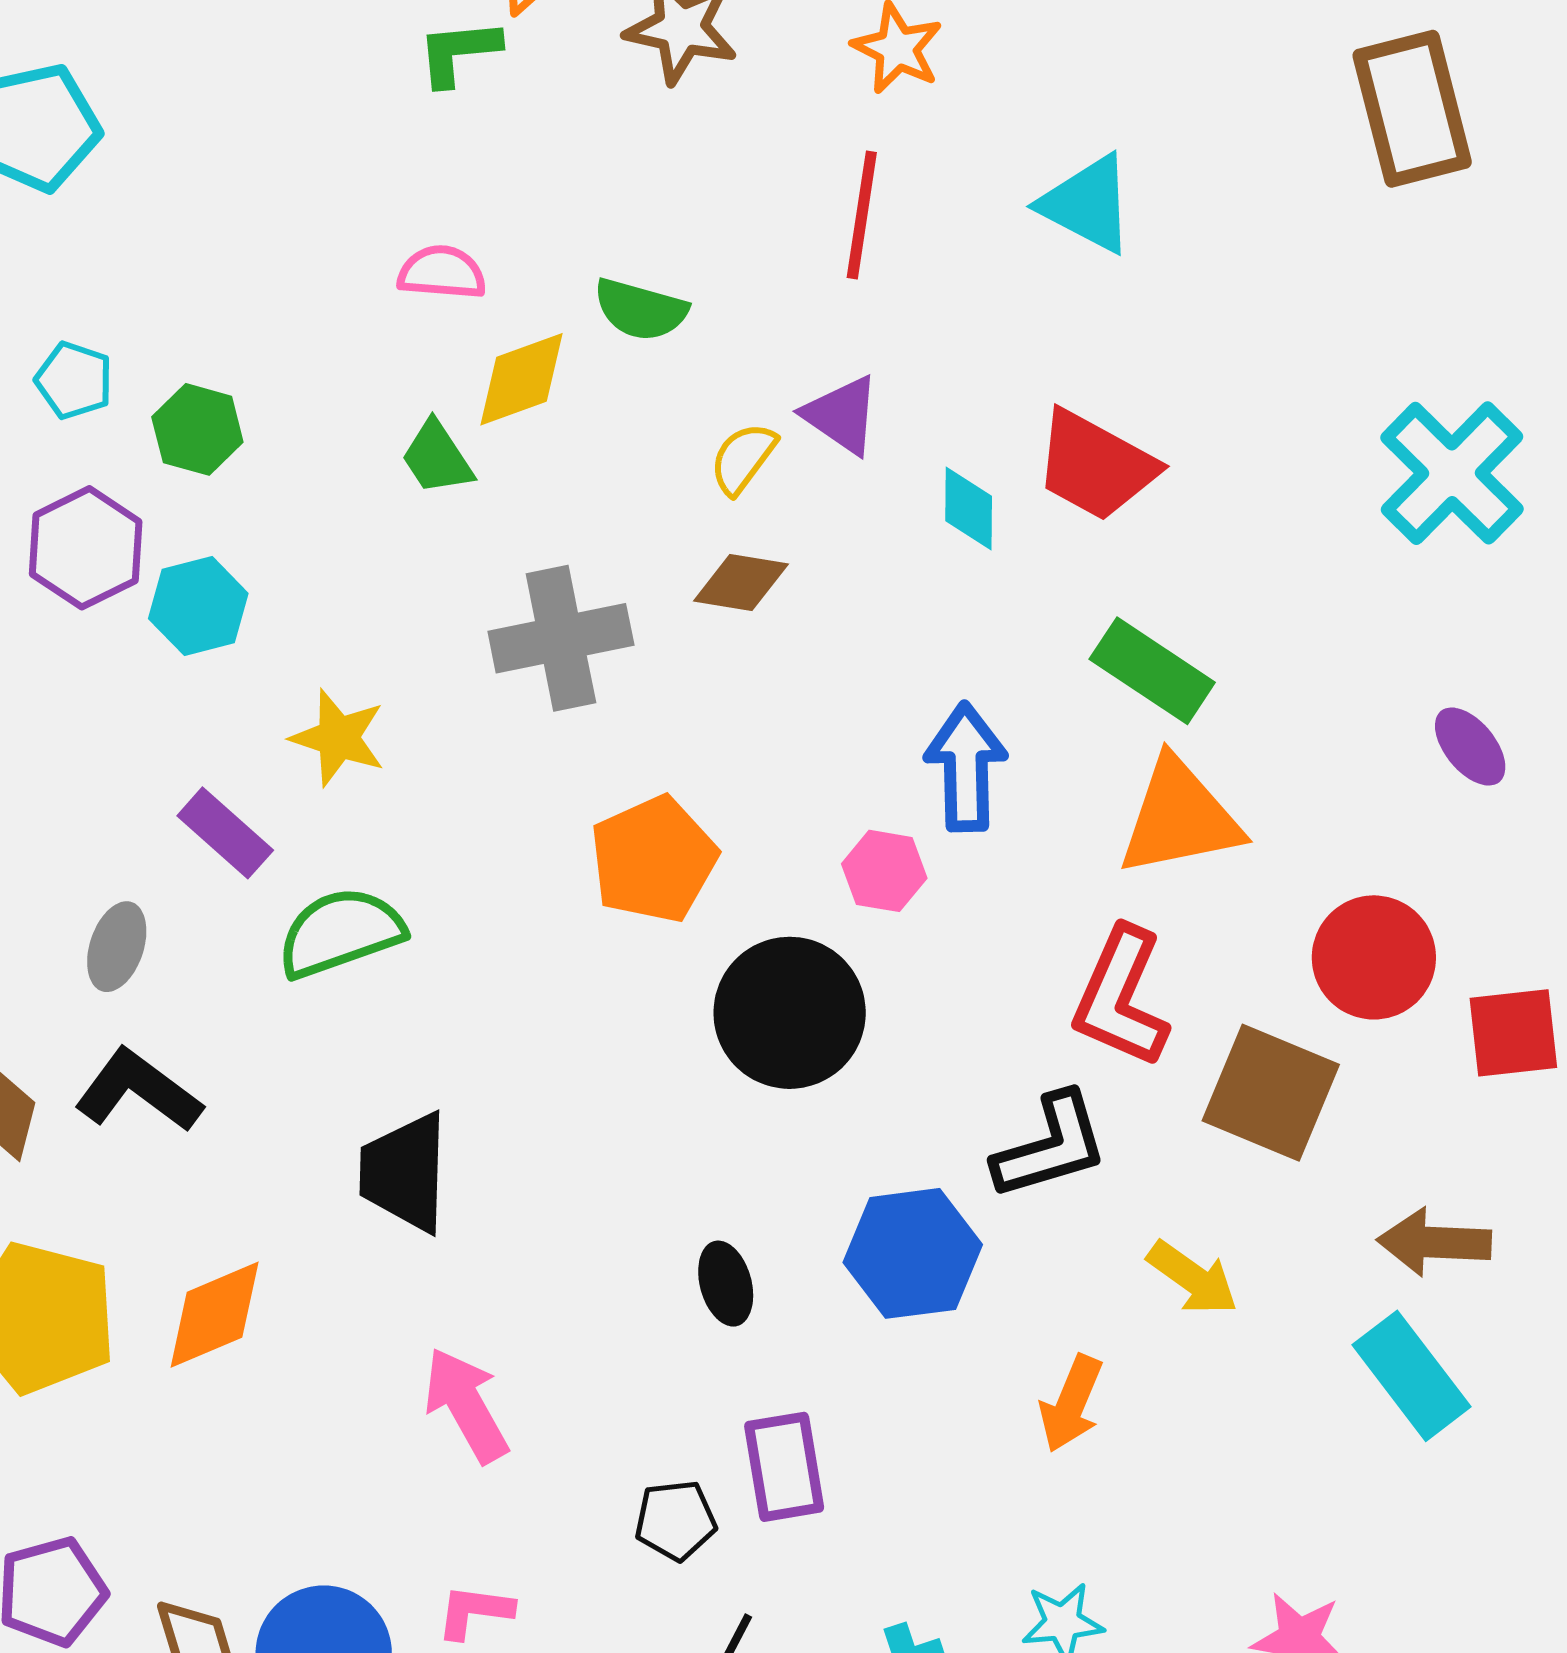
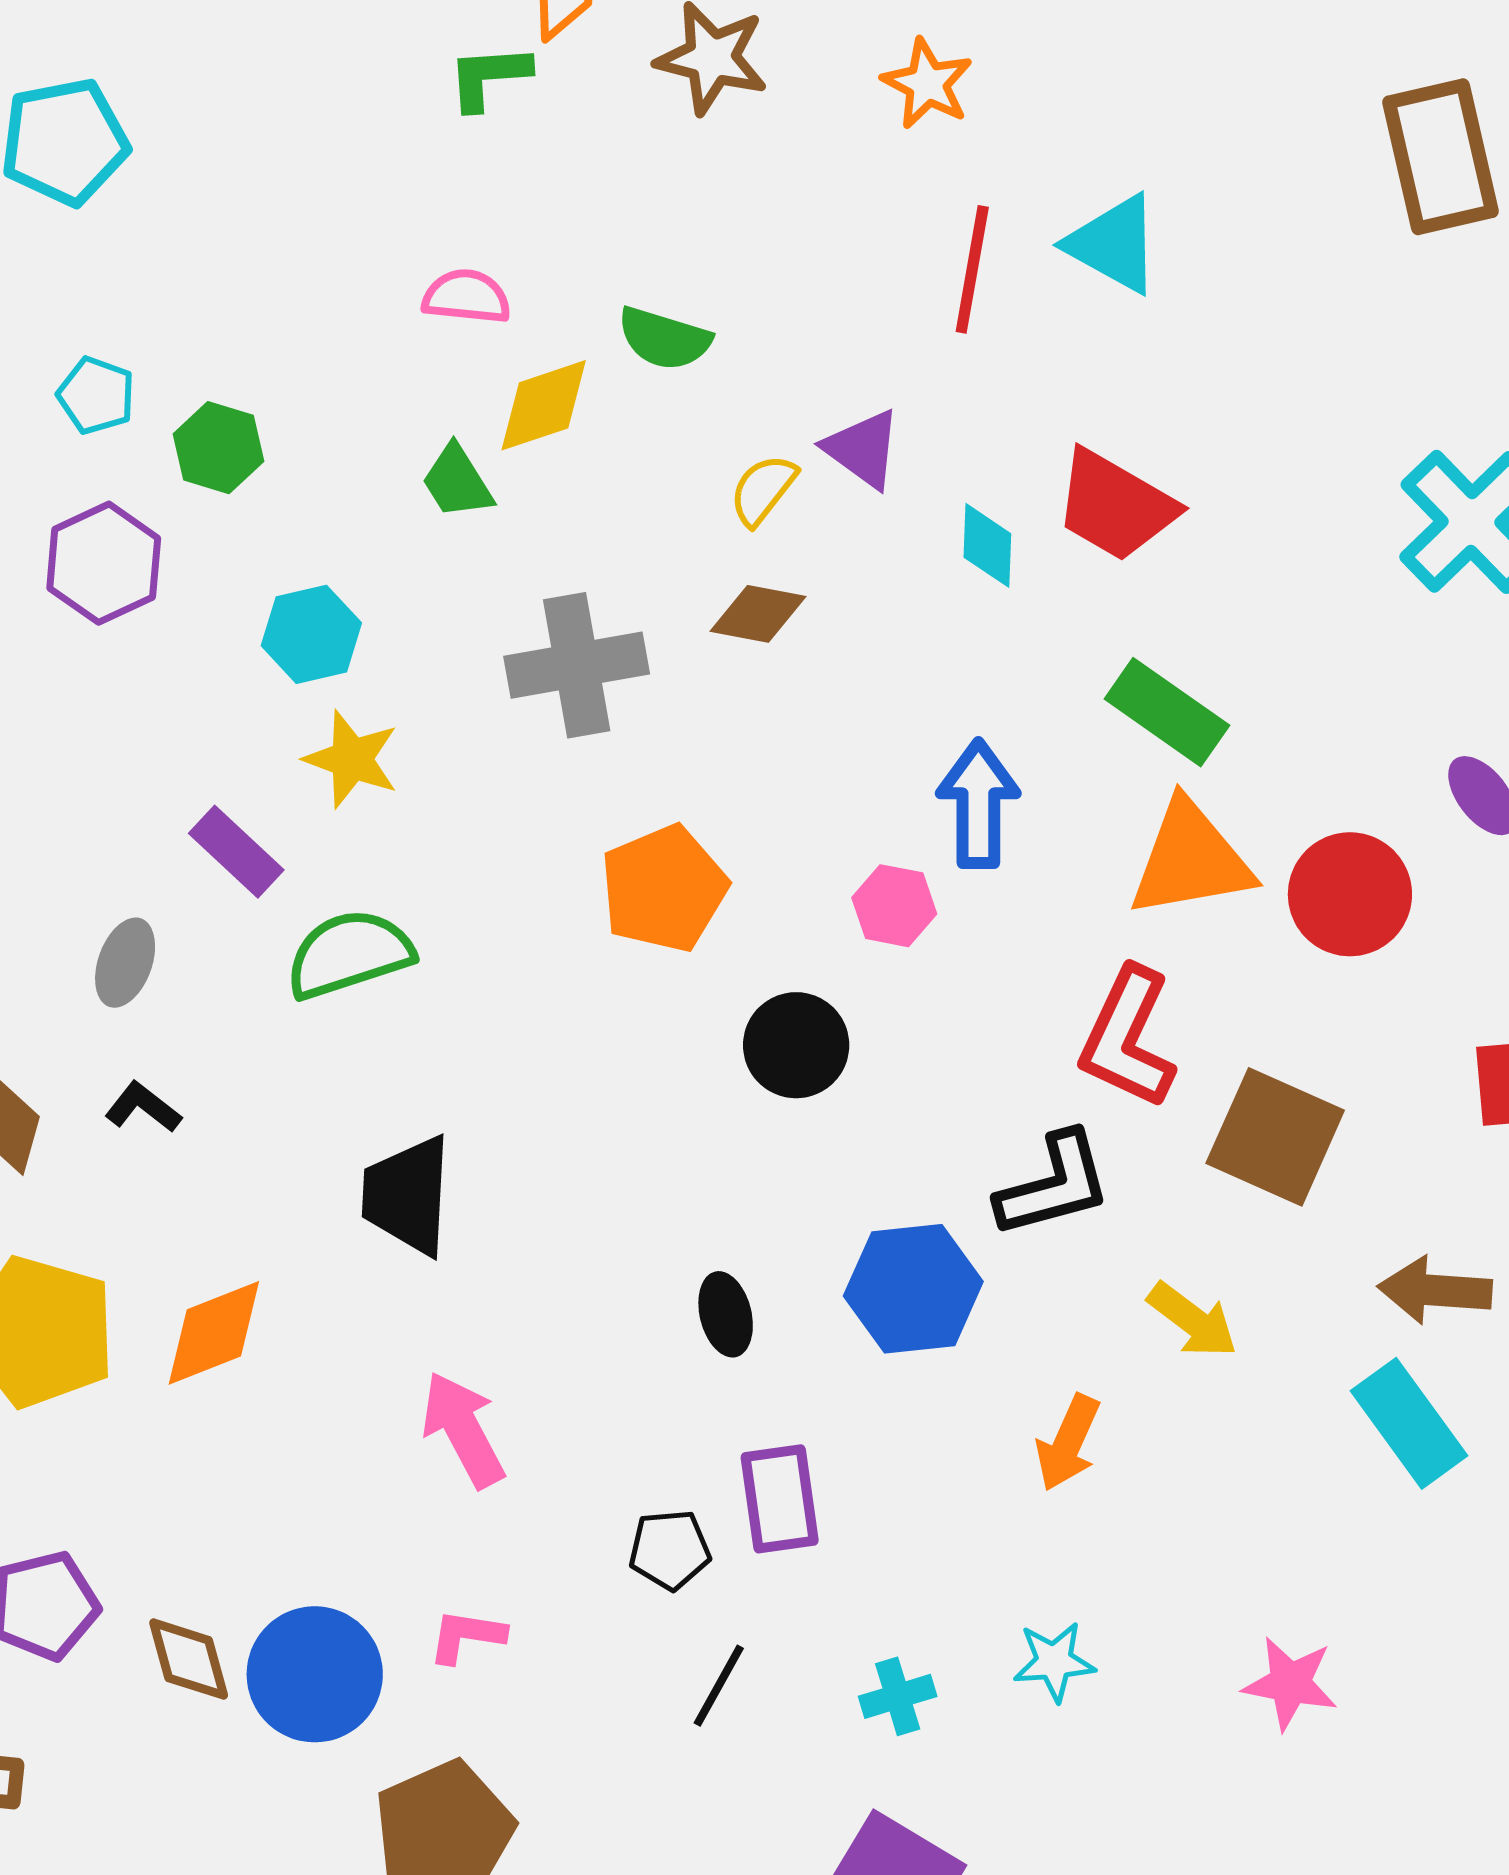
red line: (862, 215) -> (972, 269), moved
cyan hexagon: (198, 606) -> (311, 634), moved
red circle: (1374, 957) -> (1350, 894), moved
black circle: (790, 1013) -> (796, 1045), size x0.7
black L-shape: (138, 1091) -> (143, 1107), size x0.6

